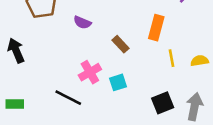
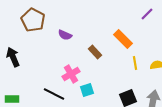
orange rectangle: (156, 28) -> (123, 39), turned -60
cyan square: (118, 82) -> (87, 90), moved

